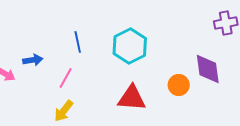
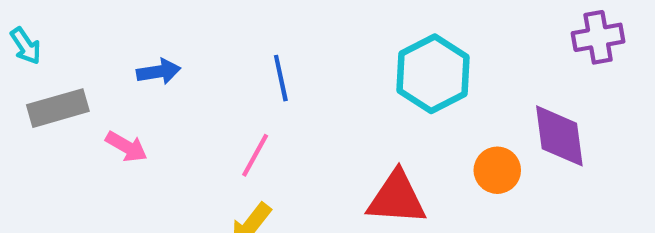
cyan hexagon: (130, 46) -> (433, 74), moved
blue arrow: (33, 60) -> (159, 72), moved

